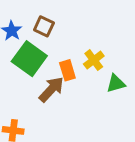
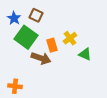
green triangle: (116, 84) -> (85, 54), turned 40
brown arrow: (51, 89) -> (41, 58), turned 66

